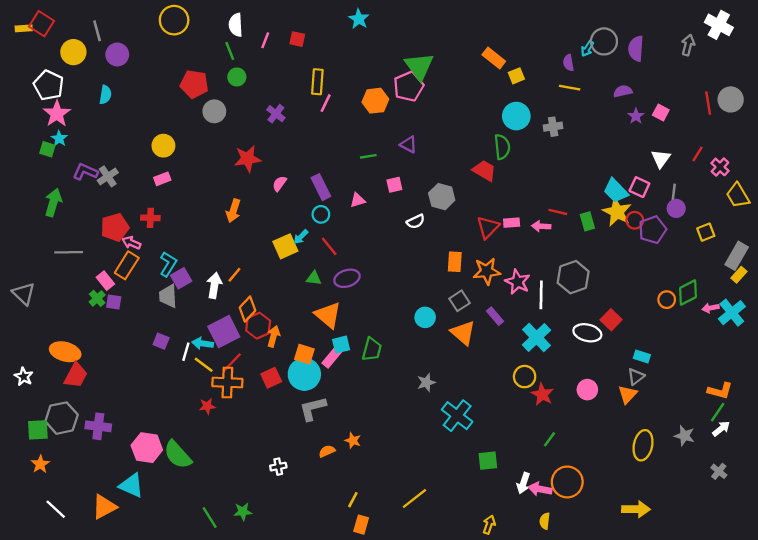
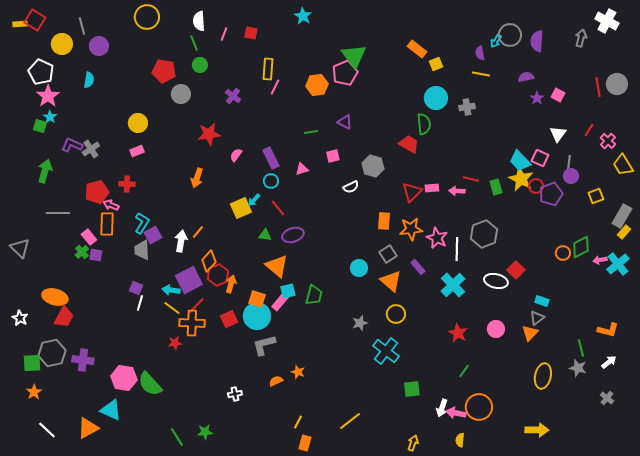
orange rectangle: (127, 265) -> (107, 224), turned -30
white line: (186, 352) -> (140, 303), moved
yellow circle: (525, 377) -> (396, 314), moved
green line: (718, 412) -> (581, 348), moved, turned -48

